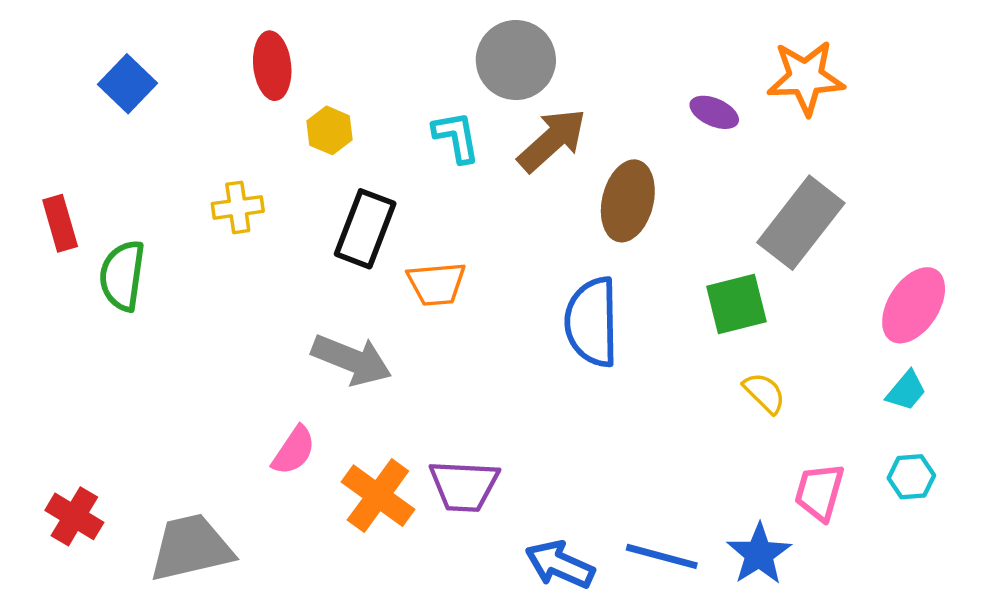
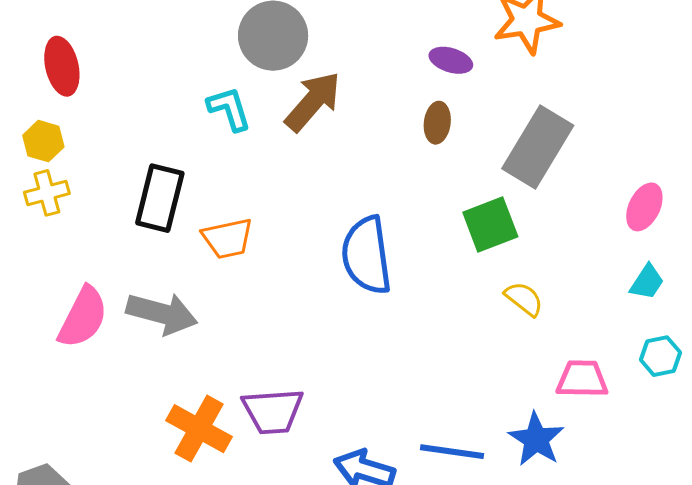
yellow hexagon: (329, 130) -> (43, 141), moved
brown ellipse: (628, 201) -> (437, 123), moved, size x0.6
pink ellipse: (914, 305) -> (644, 207), size x0.7
pink semicircle: (294, 450) -> (83, 317), moved, size x1.4
pink trapezoid: (819, 492) -> (582, 379), turned 82

